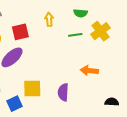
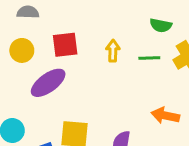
yellow arrow: (49, 19) -> (113, 51), moved

